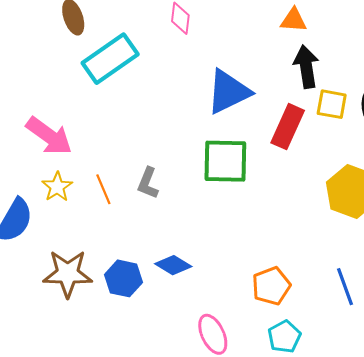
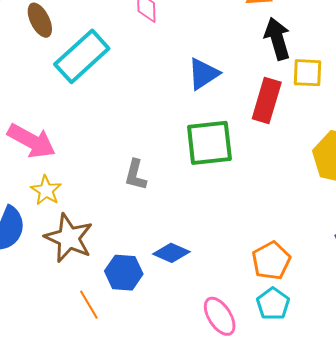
blue triangle: (228, 92) -> (203, 74), size x0.7
orange line: (103, 189) -> (89, 305), moved
brown star: (68, 274) -> (69, 238), moved, turned 30
cyan pentagon: (284, 337) -> (273, 304), moved

